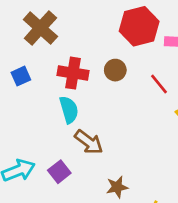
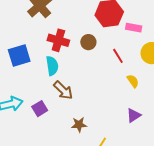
blue square: (21, 76) -> (19, 56), moved, size x1.6

